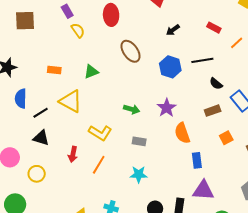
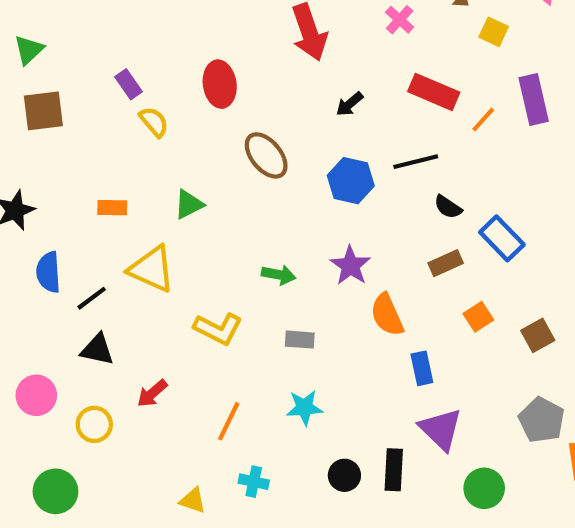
red rectangle: (214, 28) -> (434, 92), size x1.6
red arrow: (73, 154) -> (152, 393), moved, turned 42
orange line: (99, 165) -> (229, 421), moved
purple triangle: (203, 190) -> (441, 429), turned 45

